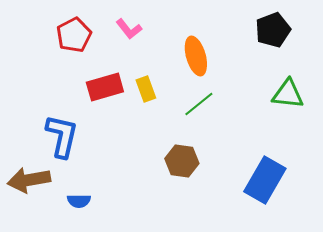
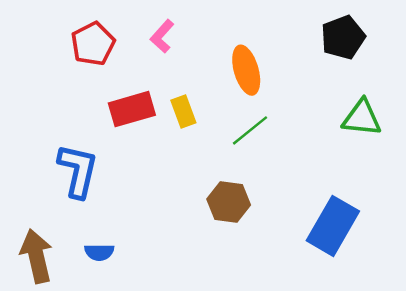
pink L-shape: (129, 29) -> (162, 36), turned 80
brown arrow: (29, 180) -> (36, 256), moved, turned 87

